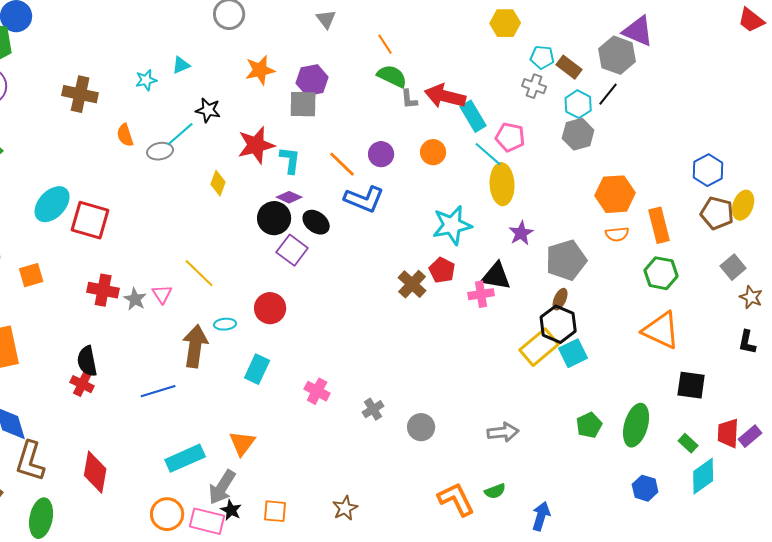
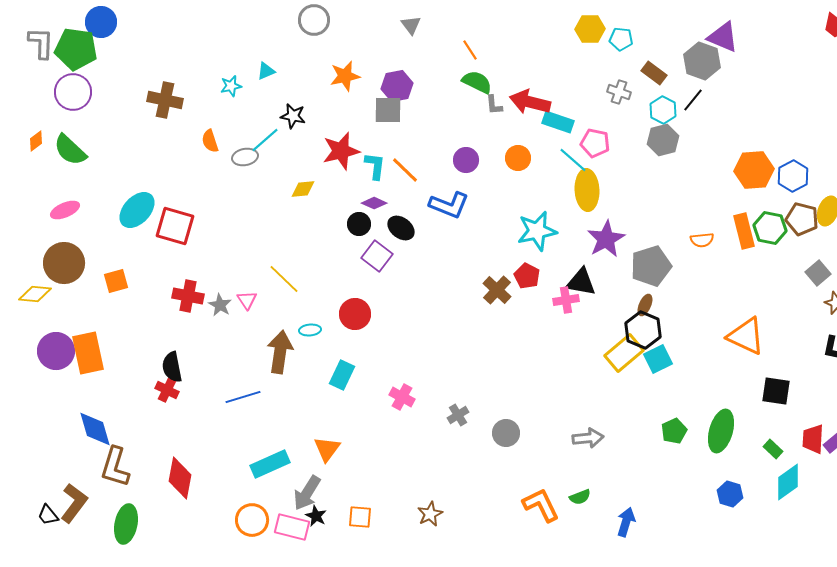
cyan pentagon: (542, 57) -> (621, 39), moved
cyan rectangle: (473, 116) -> (558, 122), turned -40
orange line: (342, 164) -> (405, 170), moved
yellow diamond: (218, 183) -> (303, 189), turned 65
orange hexagon: (615, 194) -> (754, 170), moved
black circle: (274, 218) -> (359, 224), size x0.7
purple star: (521, 233) -> (606, 239), size x1.5
green hexagon: (661, 273) -> (770, 228), moved

